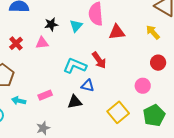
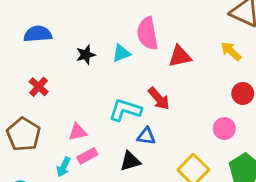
cyan triangle: (76, 26) -> (121, 53), turned 32
pink triangle: (42, 43) -> (78, 132), moved
cyan arrow: (19, 101) -> (63, 167), moved, turned -72

